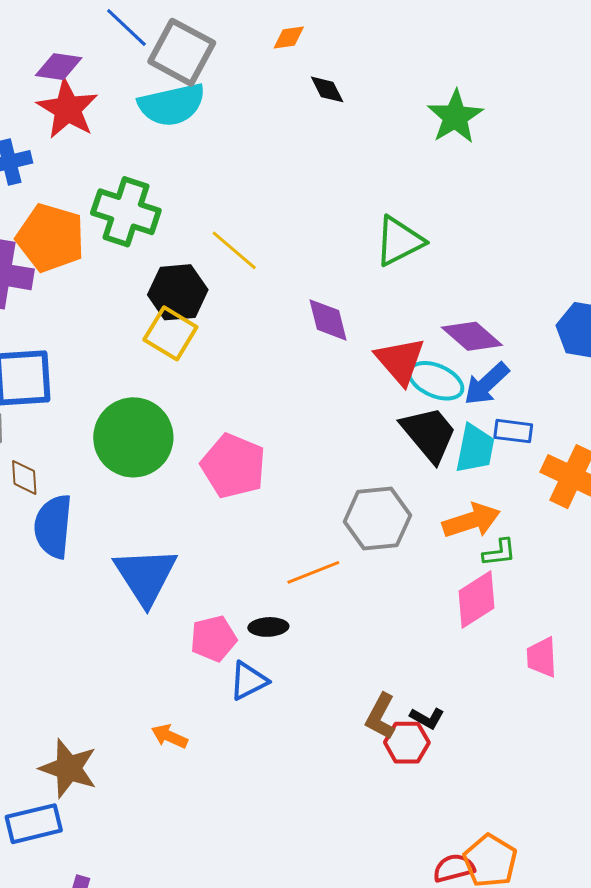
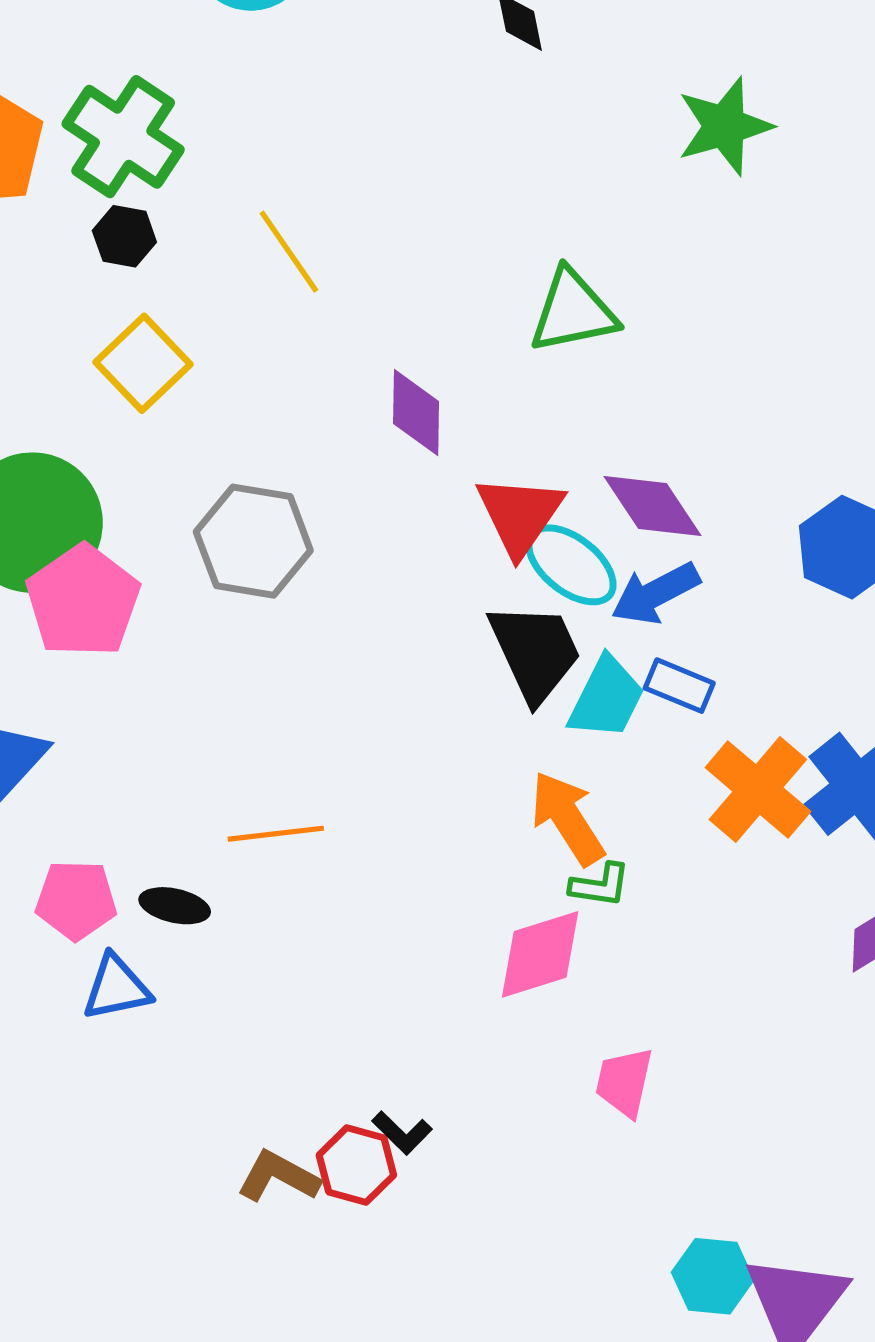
black hexagon: (178, 292) -> (124, 236), moved, size x0.6
pink pentagon: (233, 466) -> (83, 601), moved
gray hexagon: (377, 519) -> (253, 541), moved
orange arrow: (471, 521) -> (567, 818), turned -120
brown L-shape: (381, 716) -> (278, 1177), moved, turned 75

